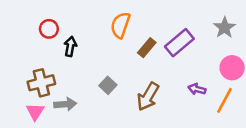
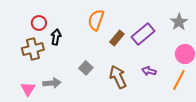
brown cross: (41, 83) -> (33, 49), moved
purple arrow: (197, 89) -> (149, 71), moved
brown arrow: (148, 97) -> (118, 77), turned 125

